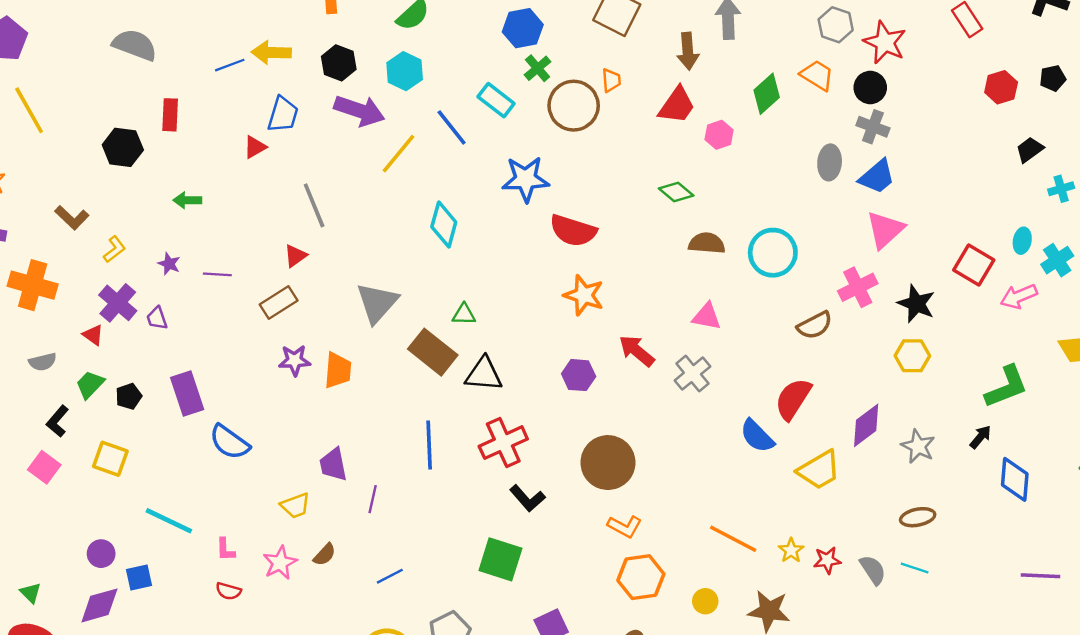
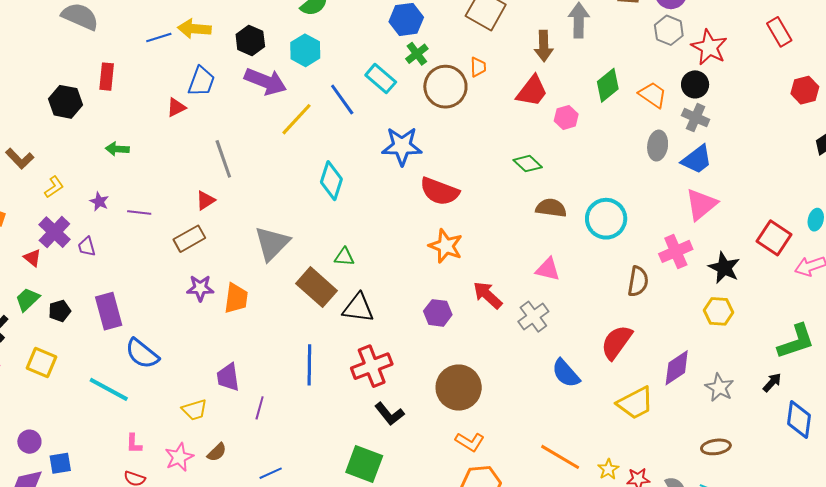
orange trapezoid: (817, 75) -> (653, 95), moved
brown semicircle: (815, 325) -> (638, 281), turned -56
blue semicircle: (757, 436) -> (566, 373), moved
cyan line: (169, 521) -> (109, 389), moved

